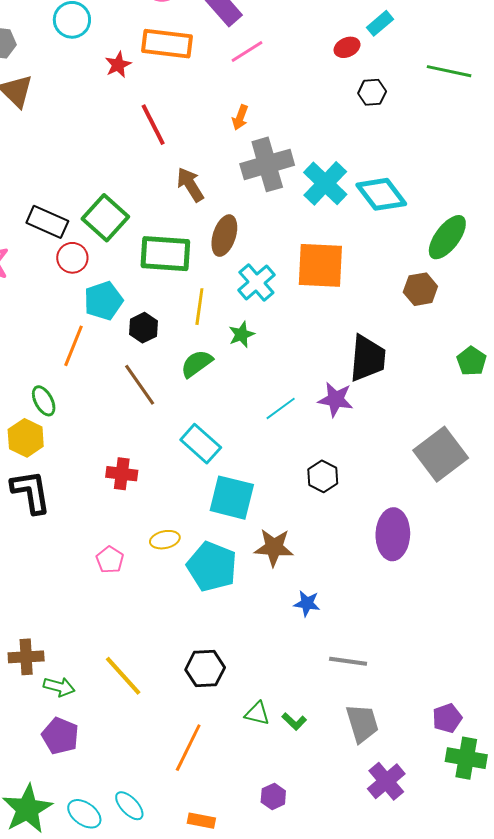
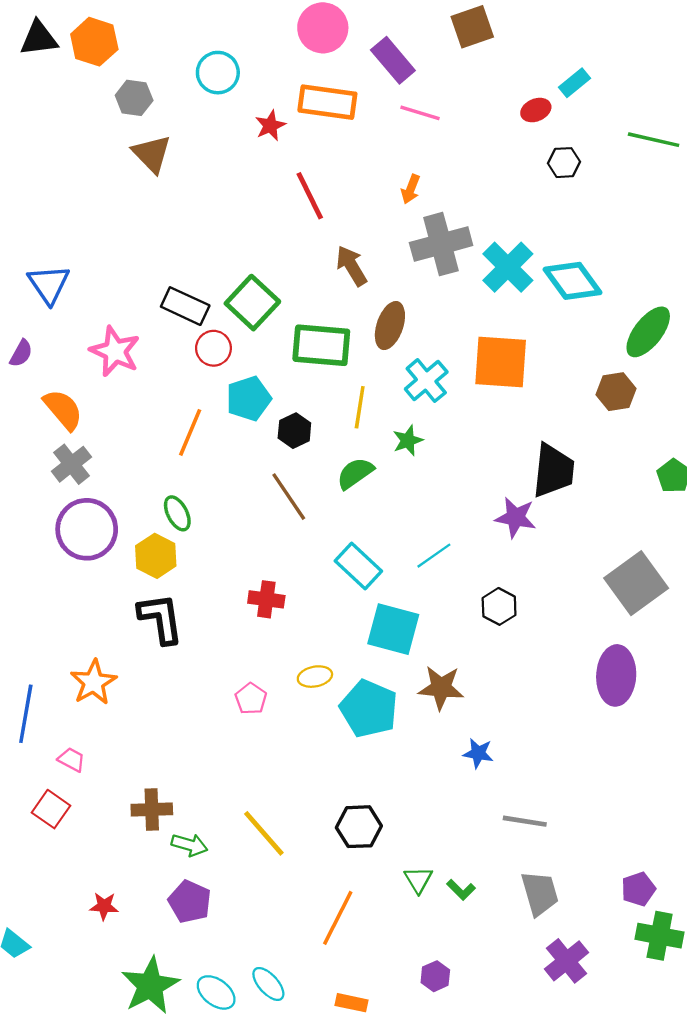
pink line: (247, 51) -> (420, 113), turned 48
orange line: (74, 346) -> (190, 432), moved
cyan line: (281, 408) -> (434, 556), moved
purple ellipse: (393, 534) -> (616, 675), moved
green triangle: (257, 713) -> (418, 880), turned 44

